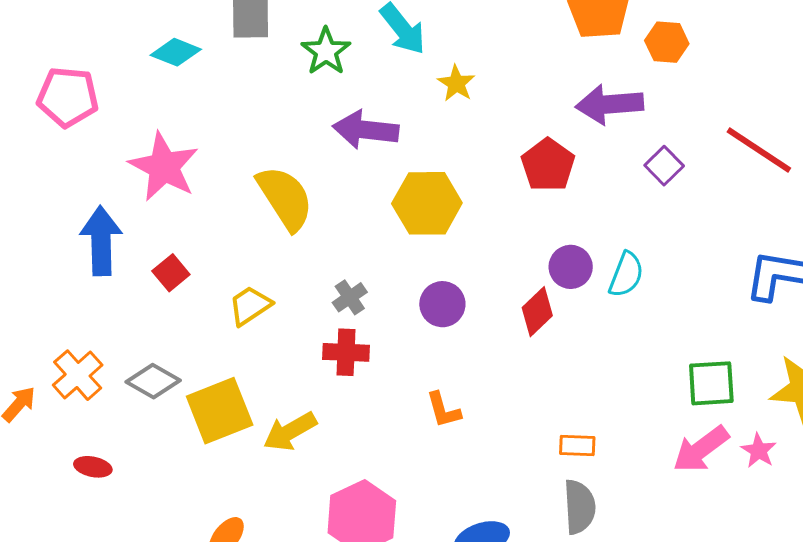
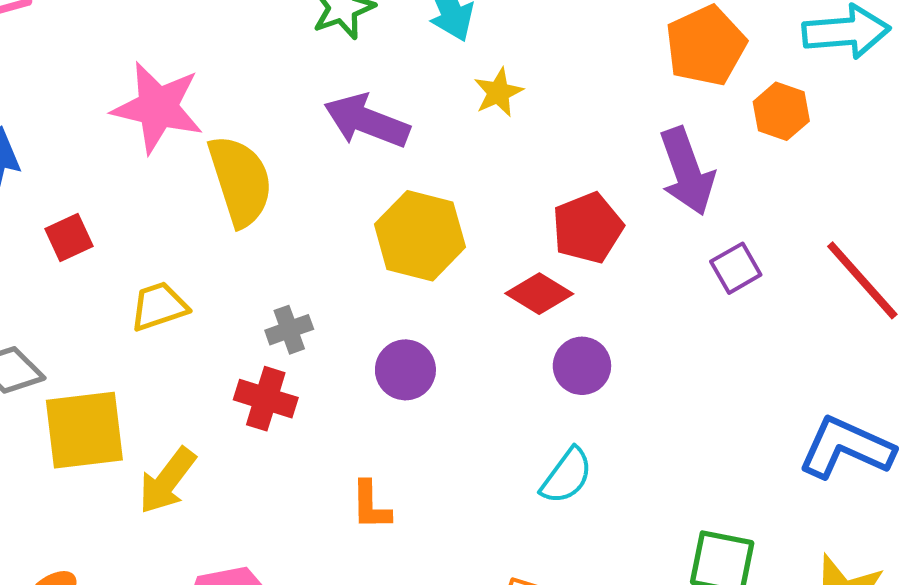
purple arrow: (609, 104) -> (687, 171), turned -120
pink star: (164, 167) -> (158, 107), moved, turned -30
cyan semicircle: (626, 275) -> (567, 476), moved
red diamond: (537, 312) -> (539, 294), moved, turned 60
yellow arrow: (290, 431) -> (167, 481), turned -38

